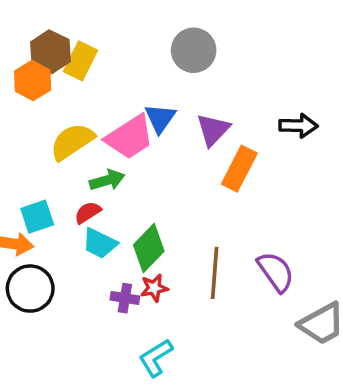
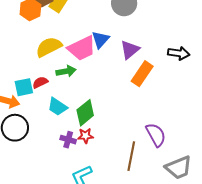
red semicircle: (88, 212) -> (40, 82), moved
brown line: (215, 273) -> (131, 156), moved

